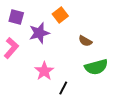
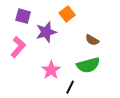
green semicircle: (96, 67) -> (88, 65), moved

